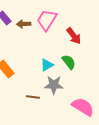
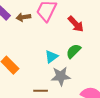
green semicircle: (69, 62) -> (73, 51), turned -91

